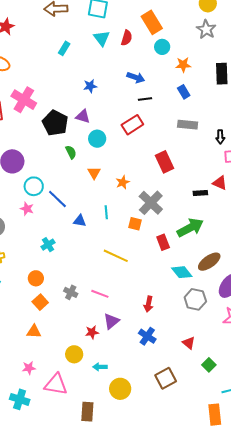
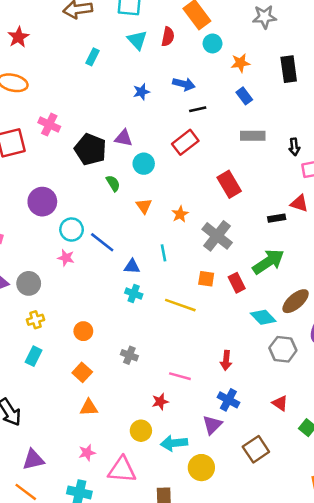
gray star: (206, 29) -> (264, 17), turned -30
blue star: (90, 86) -> (141, 92), moved
pink cross: (24, 100) -> (49, 125), size x0.7
orange square: (135, 224) -> (206, 279), moved
cyan cross: (48, 245) -> (134, 294), moved, turned -32
orange circle: (36, 278) -> (83, 331), moved
pink line: (100, 294) -> (180, 376), moved
orange square: (40, 302) -> (82, 372), moved
purple triangle: (111, 321) -> (212, 425), moved
cyan arrow: (100, 367) -> (174, 443), size x1.5

